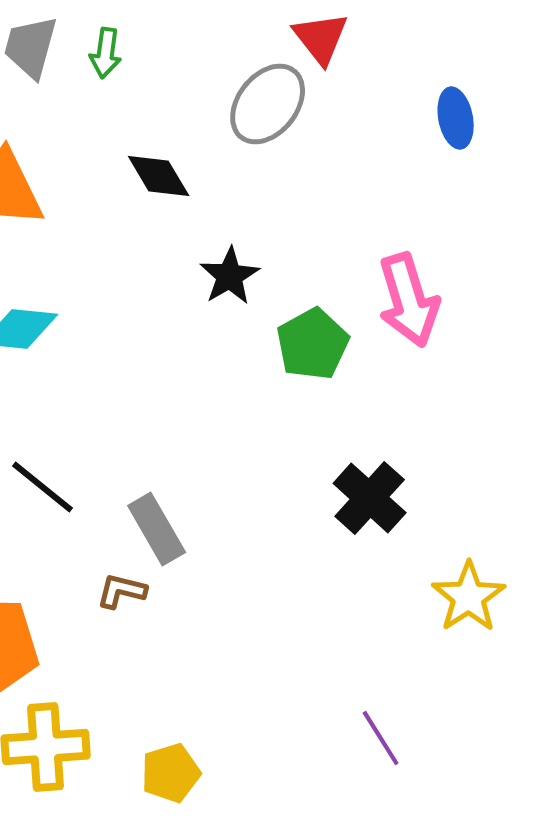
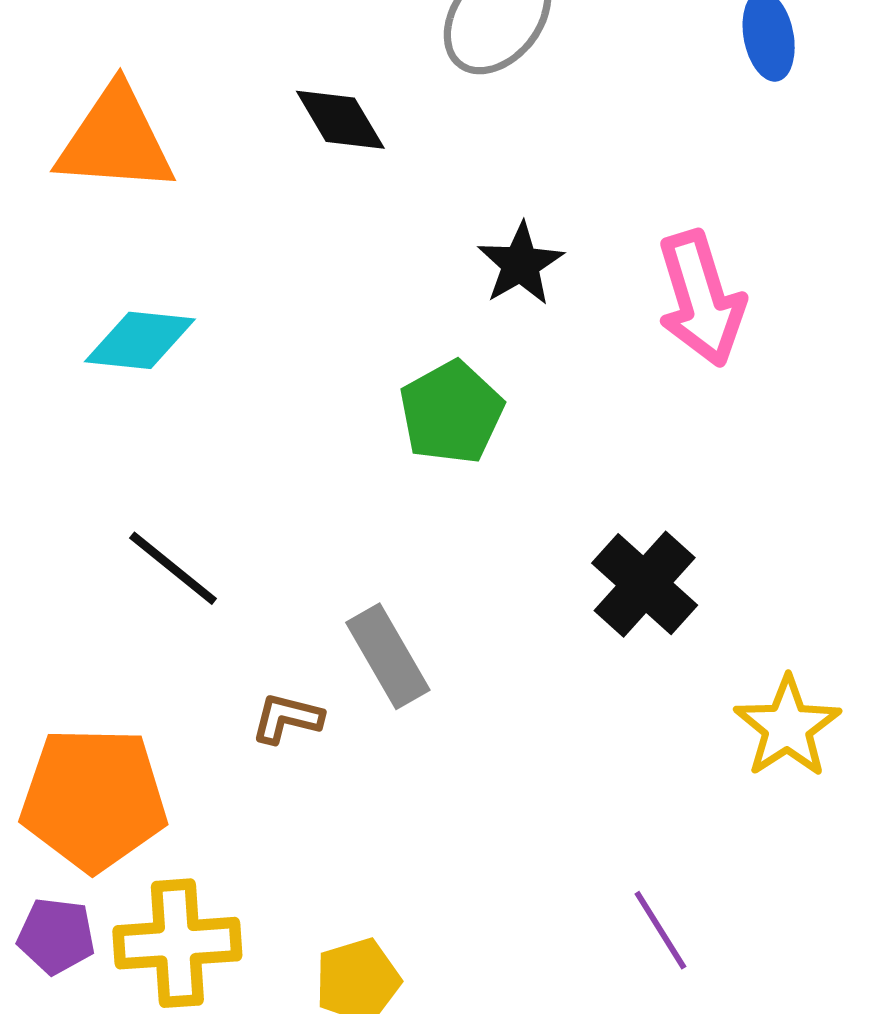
black star: (230, 276) -> (521, 264), moved
green pentagon: (313, 344) -> (451, 413), moved
gray rectangle: (157, 529) -> (388, 656), moved

